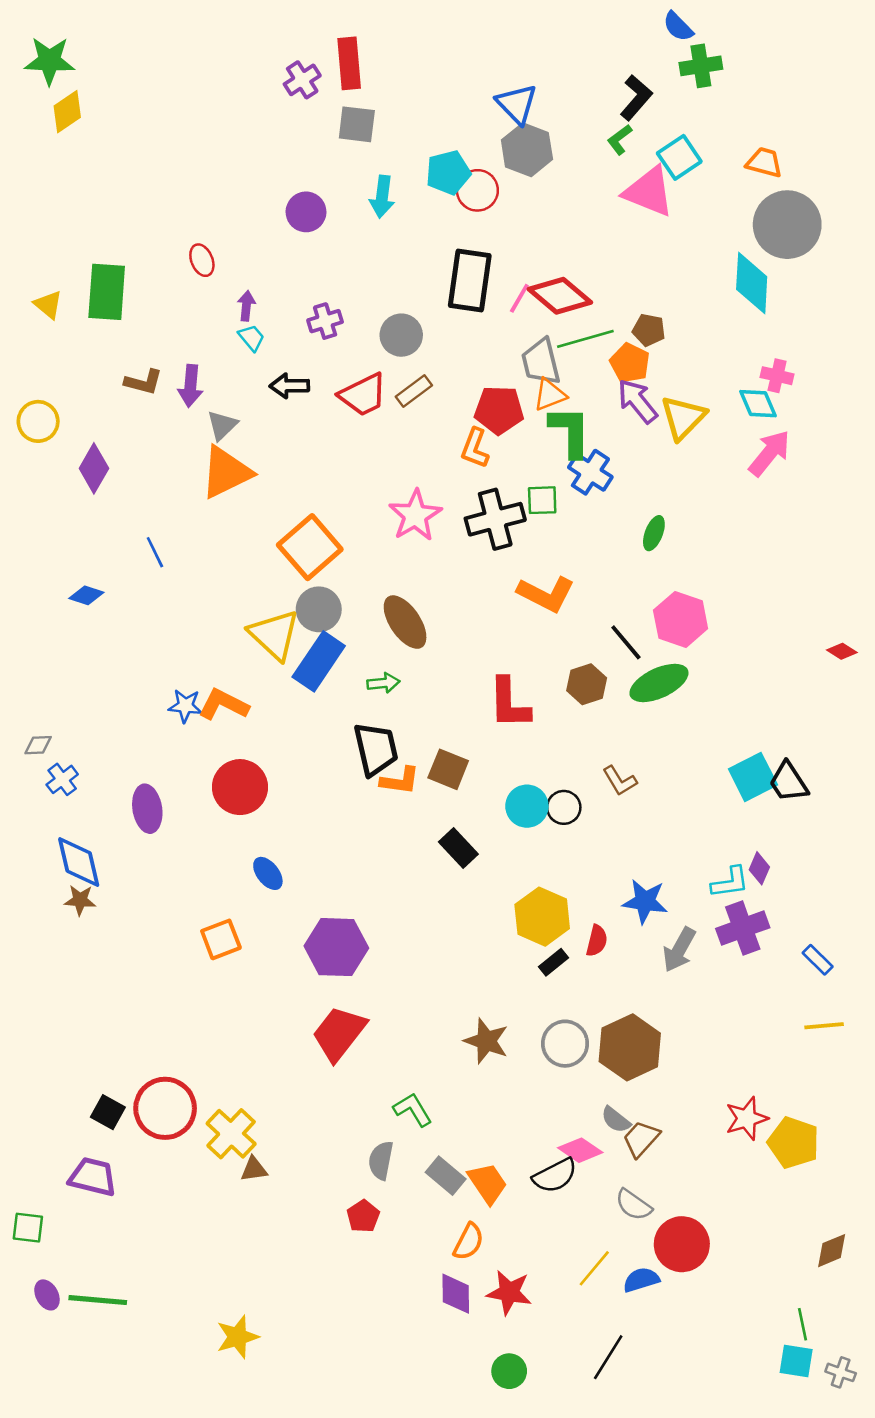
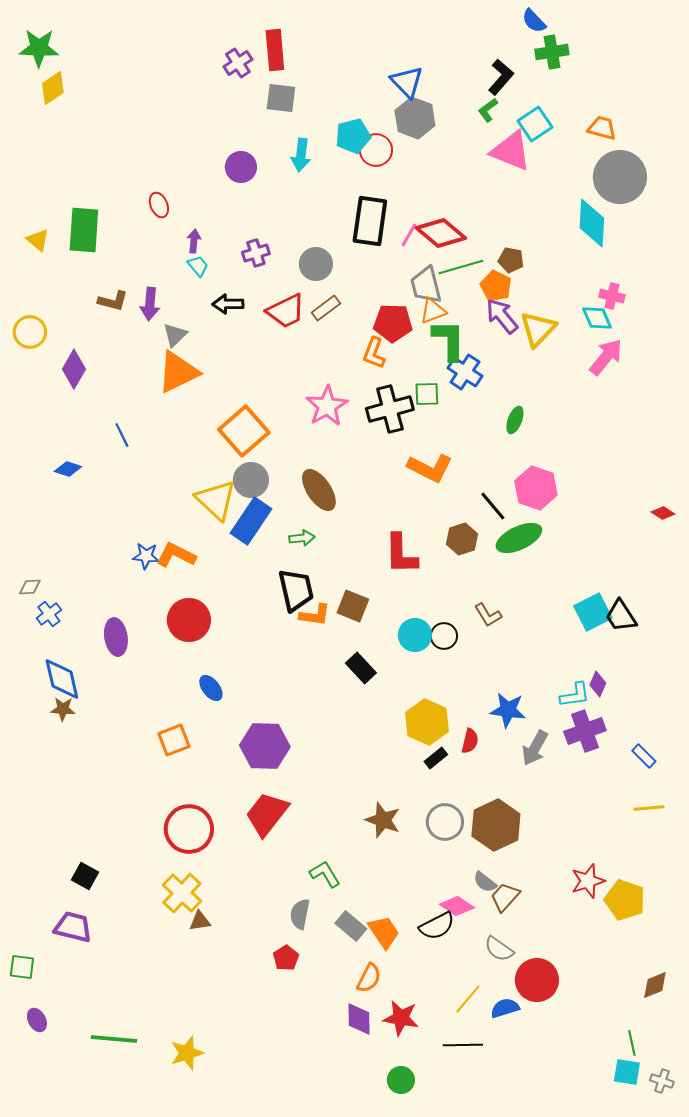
red circle: (165, 1108) -> (189, 829), moved
green line: (98, 1300) -> (114, 1039), moved
black line: (608, 1357) -> (463, 1045), moved, turned 57

